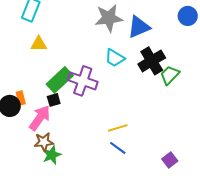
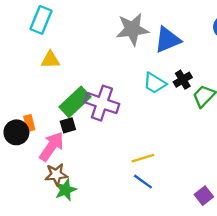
cyan trapezoid: (115, 58) -> (155, 83), moved
black cross: (152, 61) -> (183, 80), size x0.6

